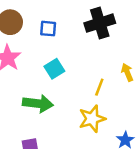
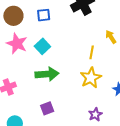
cyan square: (54, 69) -> (42, 46), moved

